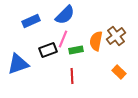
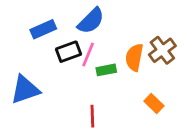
black rectangle: (48, 50) -> (68, 52), moved
orange rectangle: (119, 72) -> (154, 104), moved
red line: (72, 76) -> (92, 116), moved

